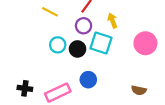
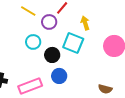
purple circle: (84, 26) -> (49, 22), moved
black circle: (78, 49) -> (52, 55), moved

